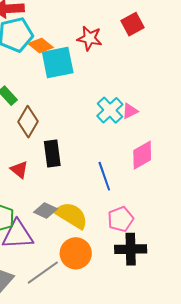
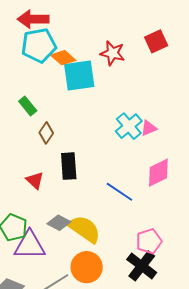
brown diamond: (28, 122) -> (46, 133), size x0.7
blue line: (104, 176) -> (119, 192), turned -40
pink pentagon: (121, 219) -> (149, 241), moved
black cross: (131, 249) -> (142, 266), turned 36

